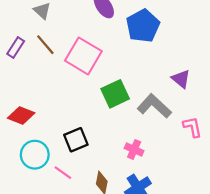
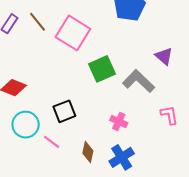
pink L-shape: (192, 127) -> (169, 115), moved

